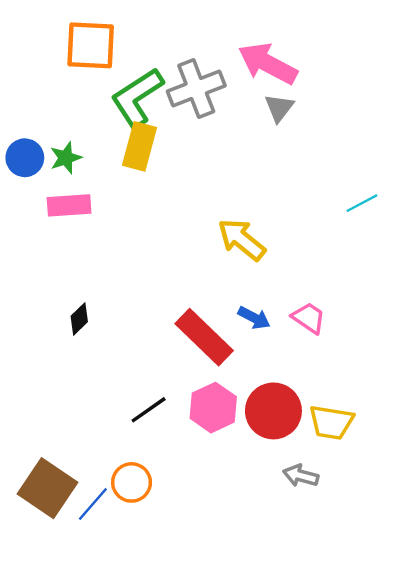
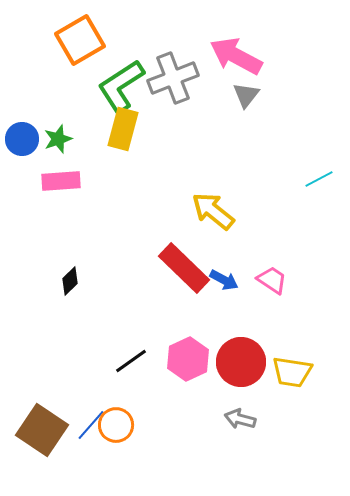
orange square: (91, 45) -> (80, 40), turned -33
red rectangle: (204, 337) -> (184, 268), moved
gray arrow: (301, 476) -> (240, 419), moved
blue line: (93, 504) -> (91, 425), moved

